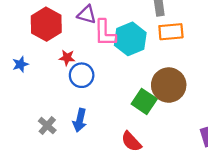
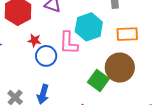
orange rectangle: (171, 32) -> (127, 34), moved
pink L-shape: (105, 33) -> (69, 43), moved

